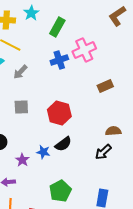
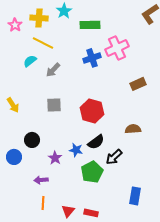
green rectangle: (57, 27) -> (90, 25), turned 60
brown semicircle: (113, 131) -> (133, 129), moved
black arrow: (103, 152) -> (114, 157), moved
green pentagon: (60, 191) -> (92, 172), moved

